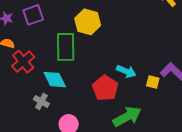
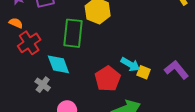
yellow square: (153, 82) -> (144, 72), moved

